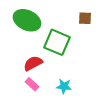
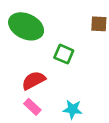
green square: (57, 42) -> (64, 54), size x0.6

